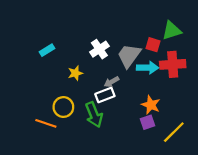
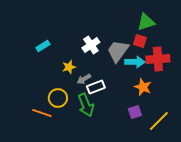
green triangle: (172, 31) -> (146, 22), moved
gray arrow: (111, 82) -> (84, 79), moved
orange star: (151, 105) -> (143, 87), moved

